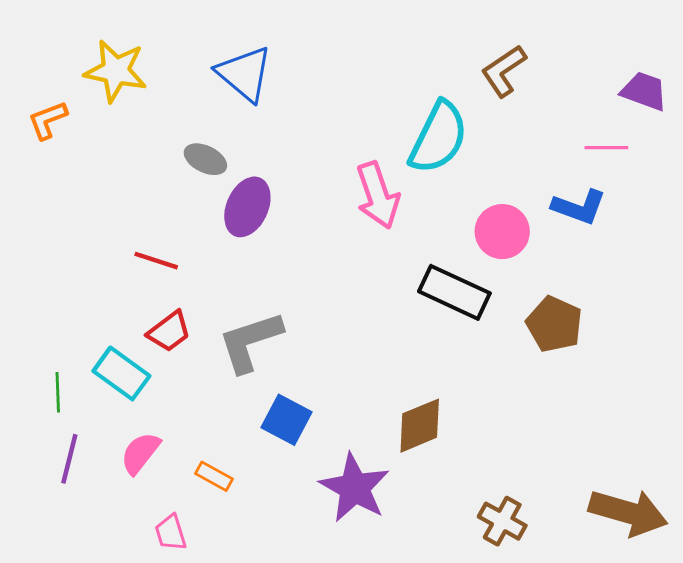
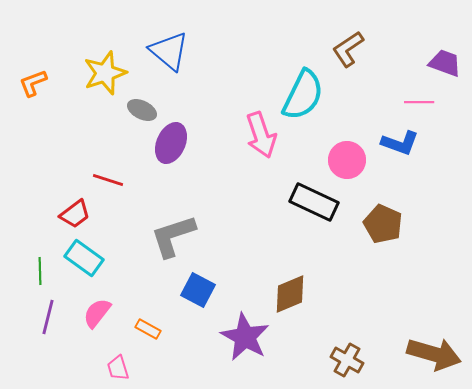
yellow star: (116, 71) -> (105, 73), moved, turned -30
red trapezoid: (169, 331) -> (75, 214), moved

